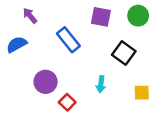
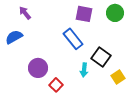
blue rectangle: (68, 40) -> (73, 39), moved
black square: (124, 53) -> (101, 57), moved
yellow square: (142, 93) -> (118, 77), turned -32

